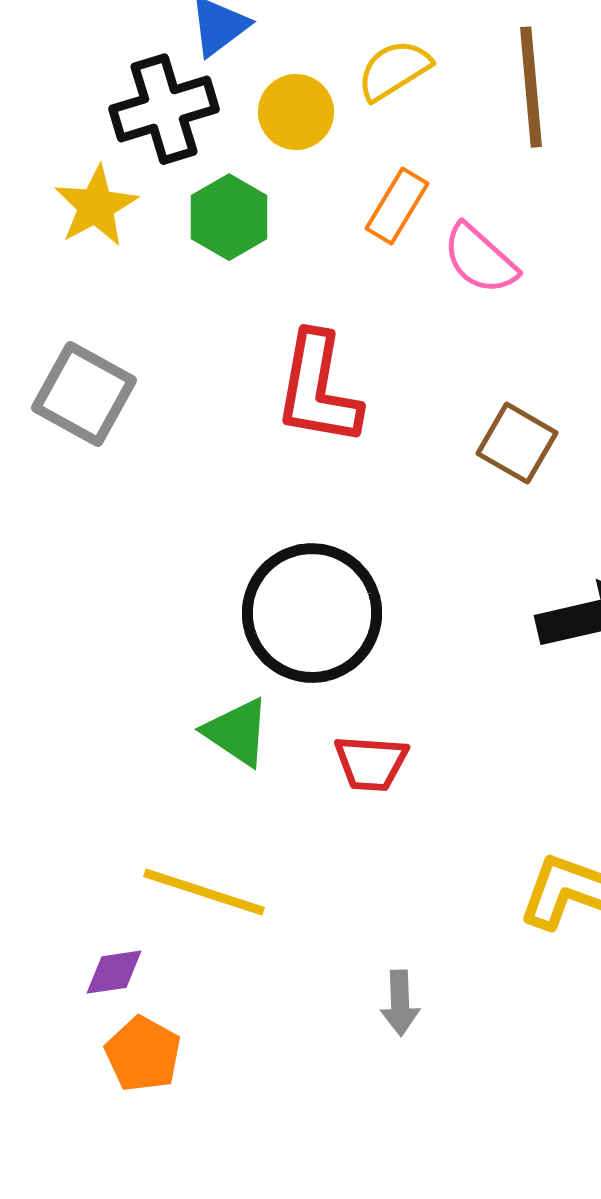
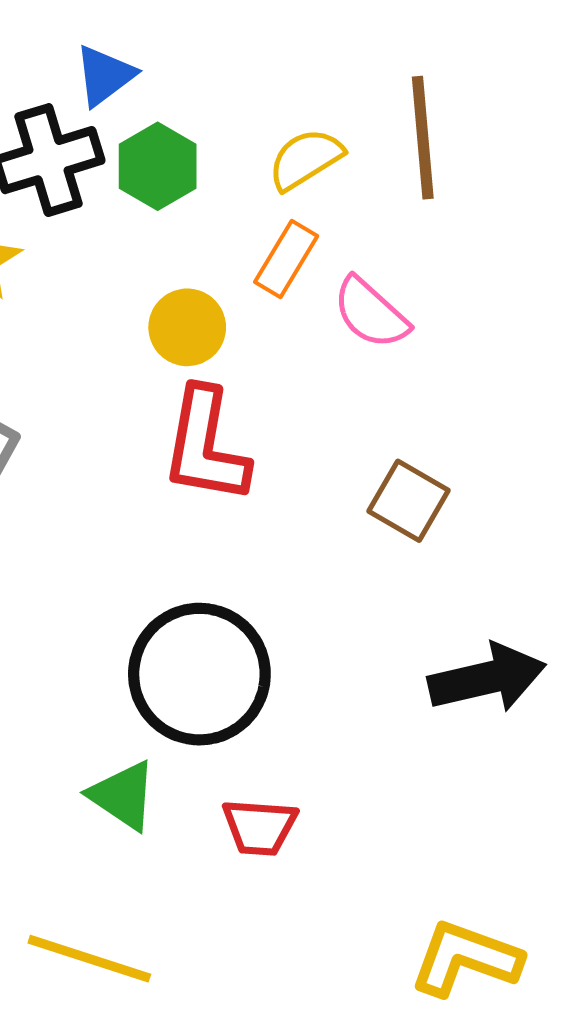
yellow semicircle: (394, 70) -> (305, 159), moved
yellow circle: (296, 112) -> (187, 327), moved
green hexagon: (229, 217) -> (158, 166), moved

